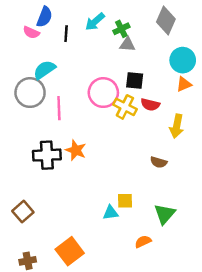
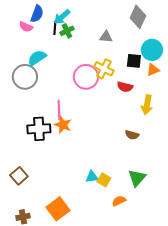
cyan arrow: (95, 22) -> (62, 17), moved
green cross: (121, 29) -> (67, 31), moved
black square: (135, 81) -> (134, 61), moved
yellow cross: (125, 107) -> (104, 69), moved
pink line: (59, 108) -> (59, 110), moved
yellow square: (125, 201) -> (104, 180), moved, turned 32

